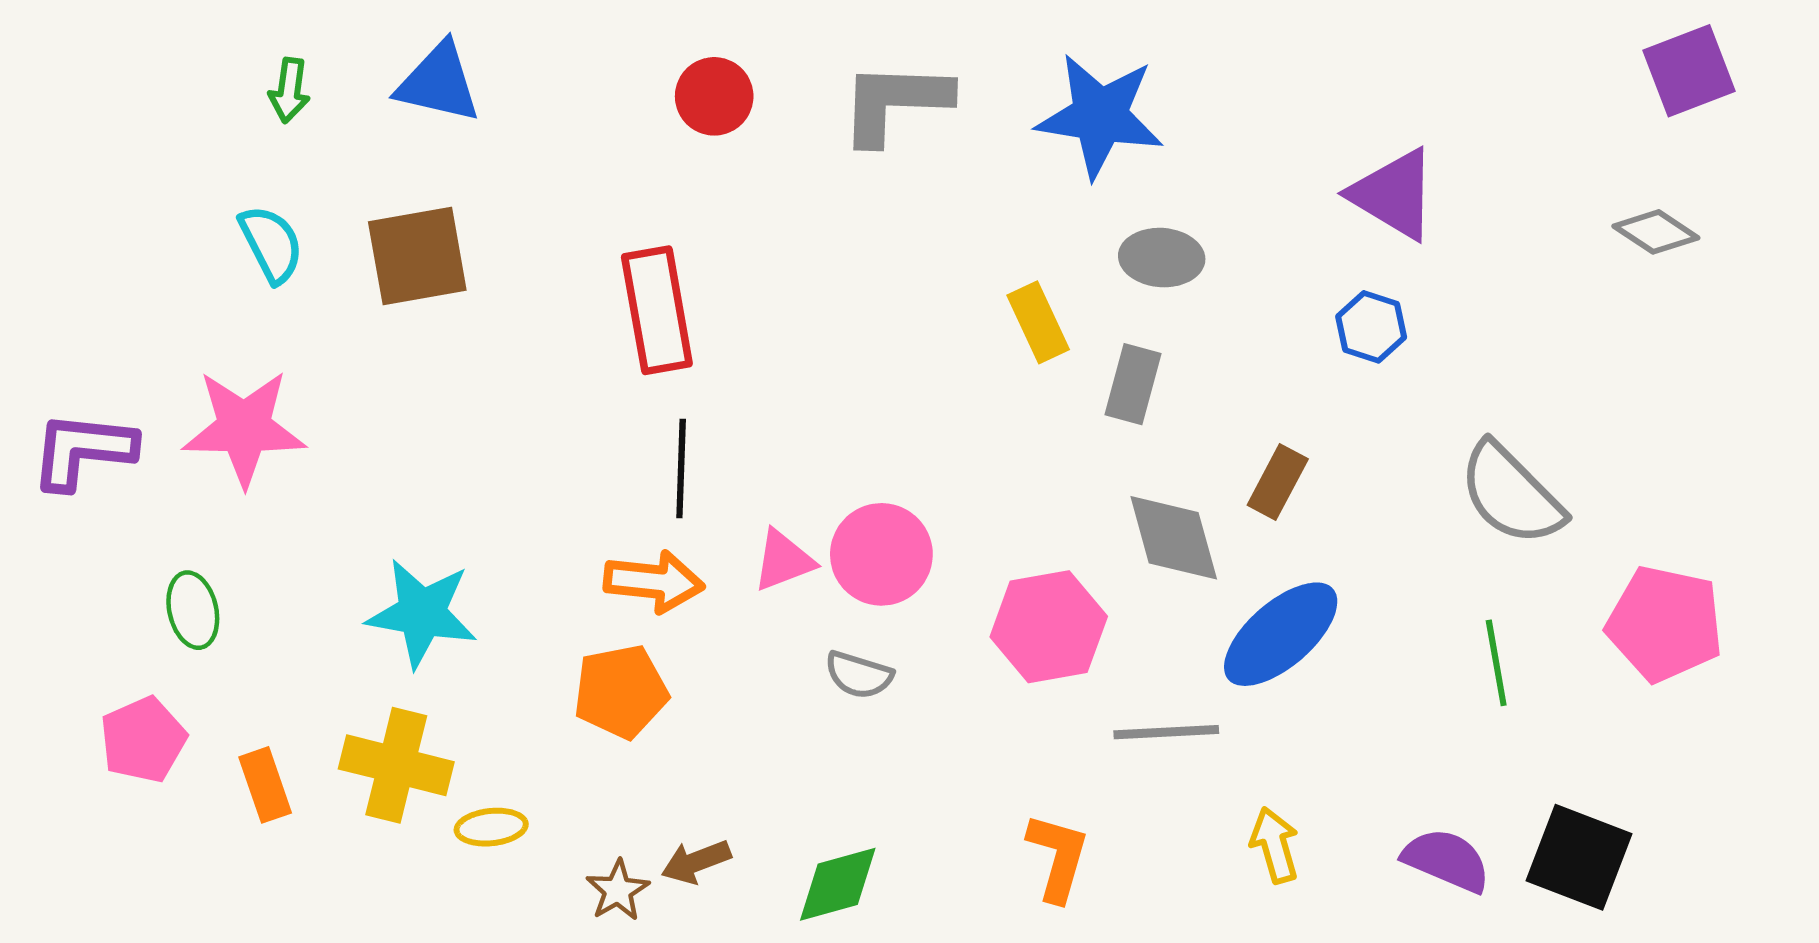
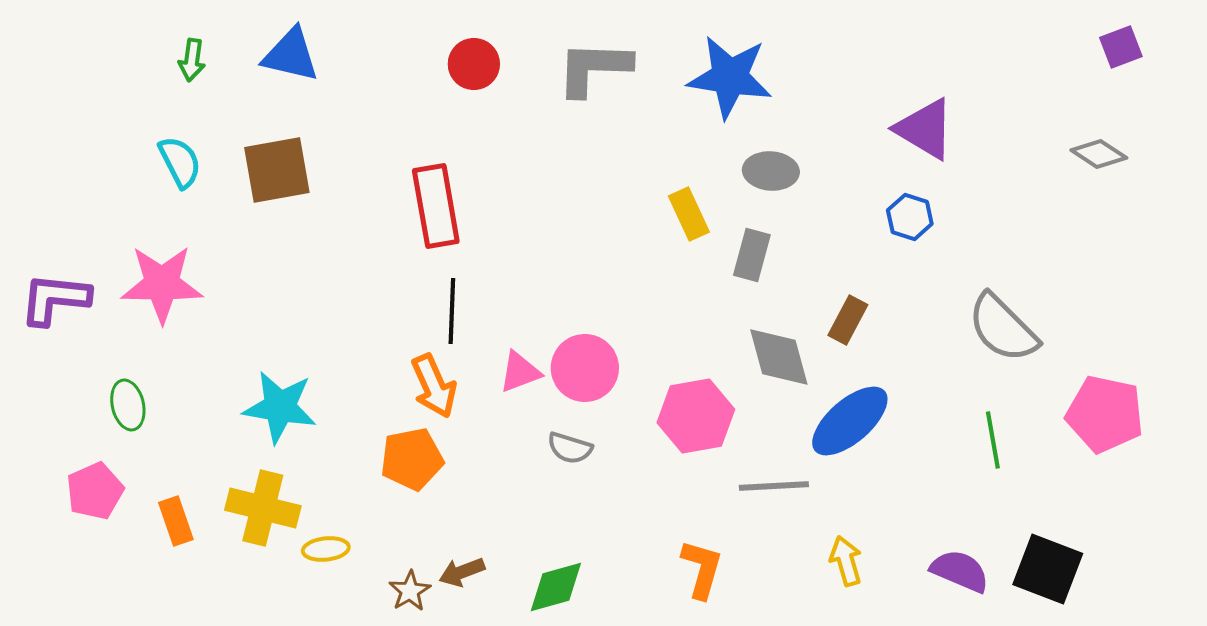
purple square: (1689, 71) -> (1121, 47), size x0.7
orange arrow: (654, 581) -> (434, 386), turned 60

